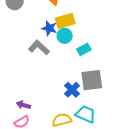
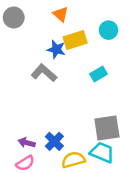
cyan circle: (65, 36) -> (109, 30), moved
gray square: (92, 80) -> (107, 128), moved
blue cross: (72, 90) -> (54, 141), moved

